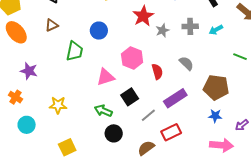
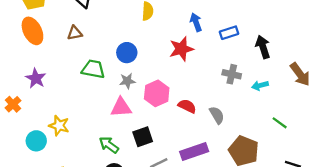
gray star: (162, 30) -> (127, 81), moved
green trapezoid: (75, 51) -> (93, 69), turned -105
red semicircle: (157, 72) -> (187, 106), moved, turned -63
cyan circle: (27, 125) -> (36, 141), moved

